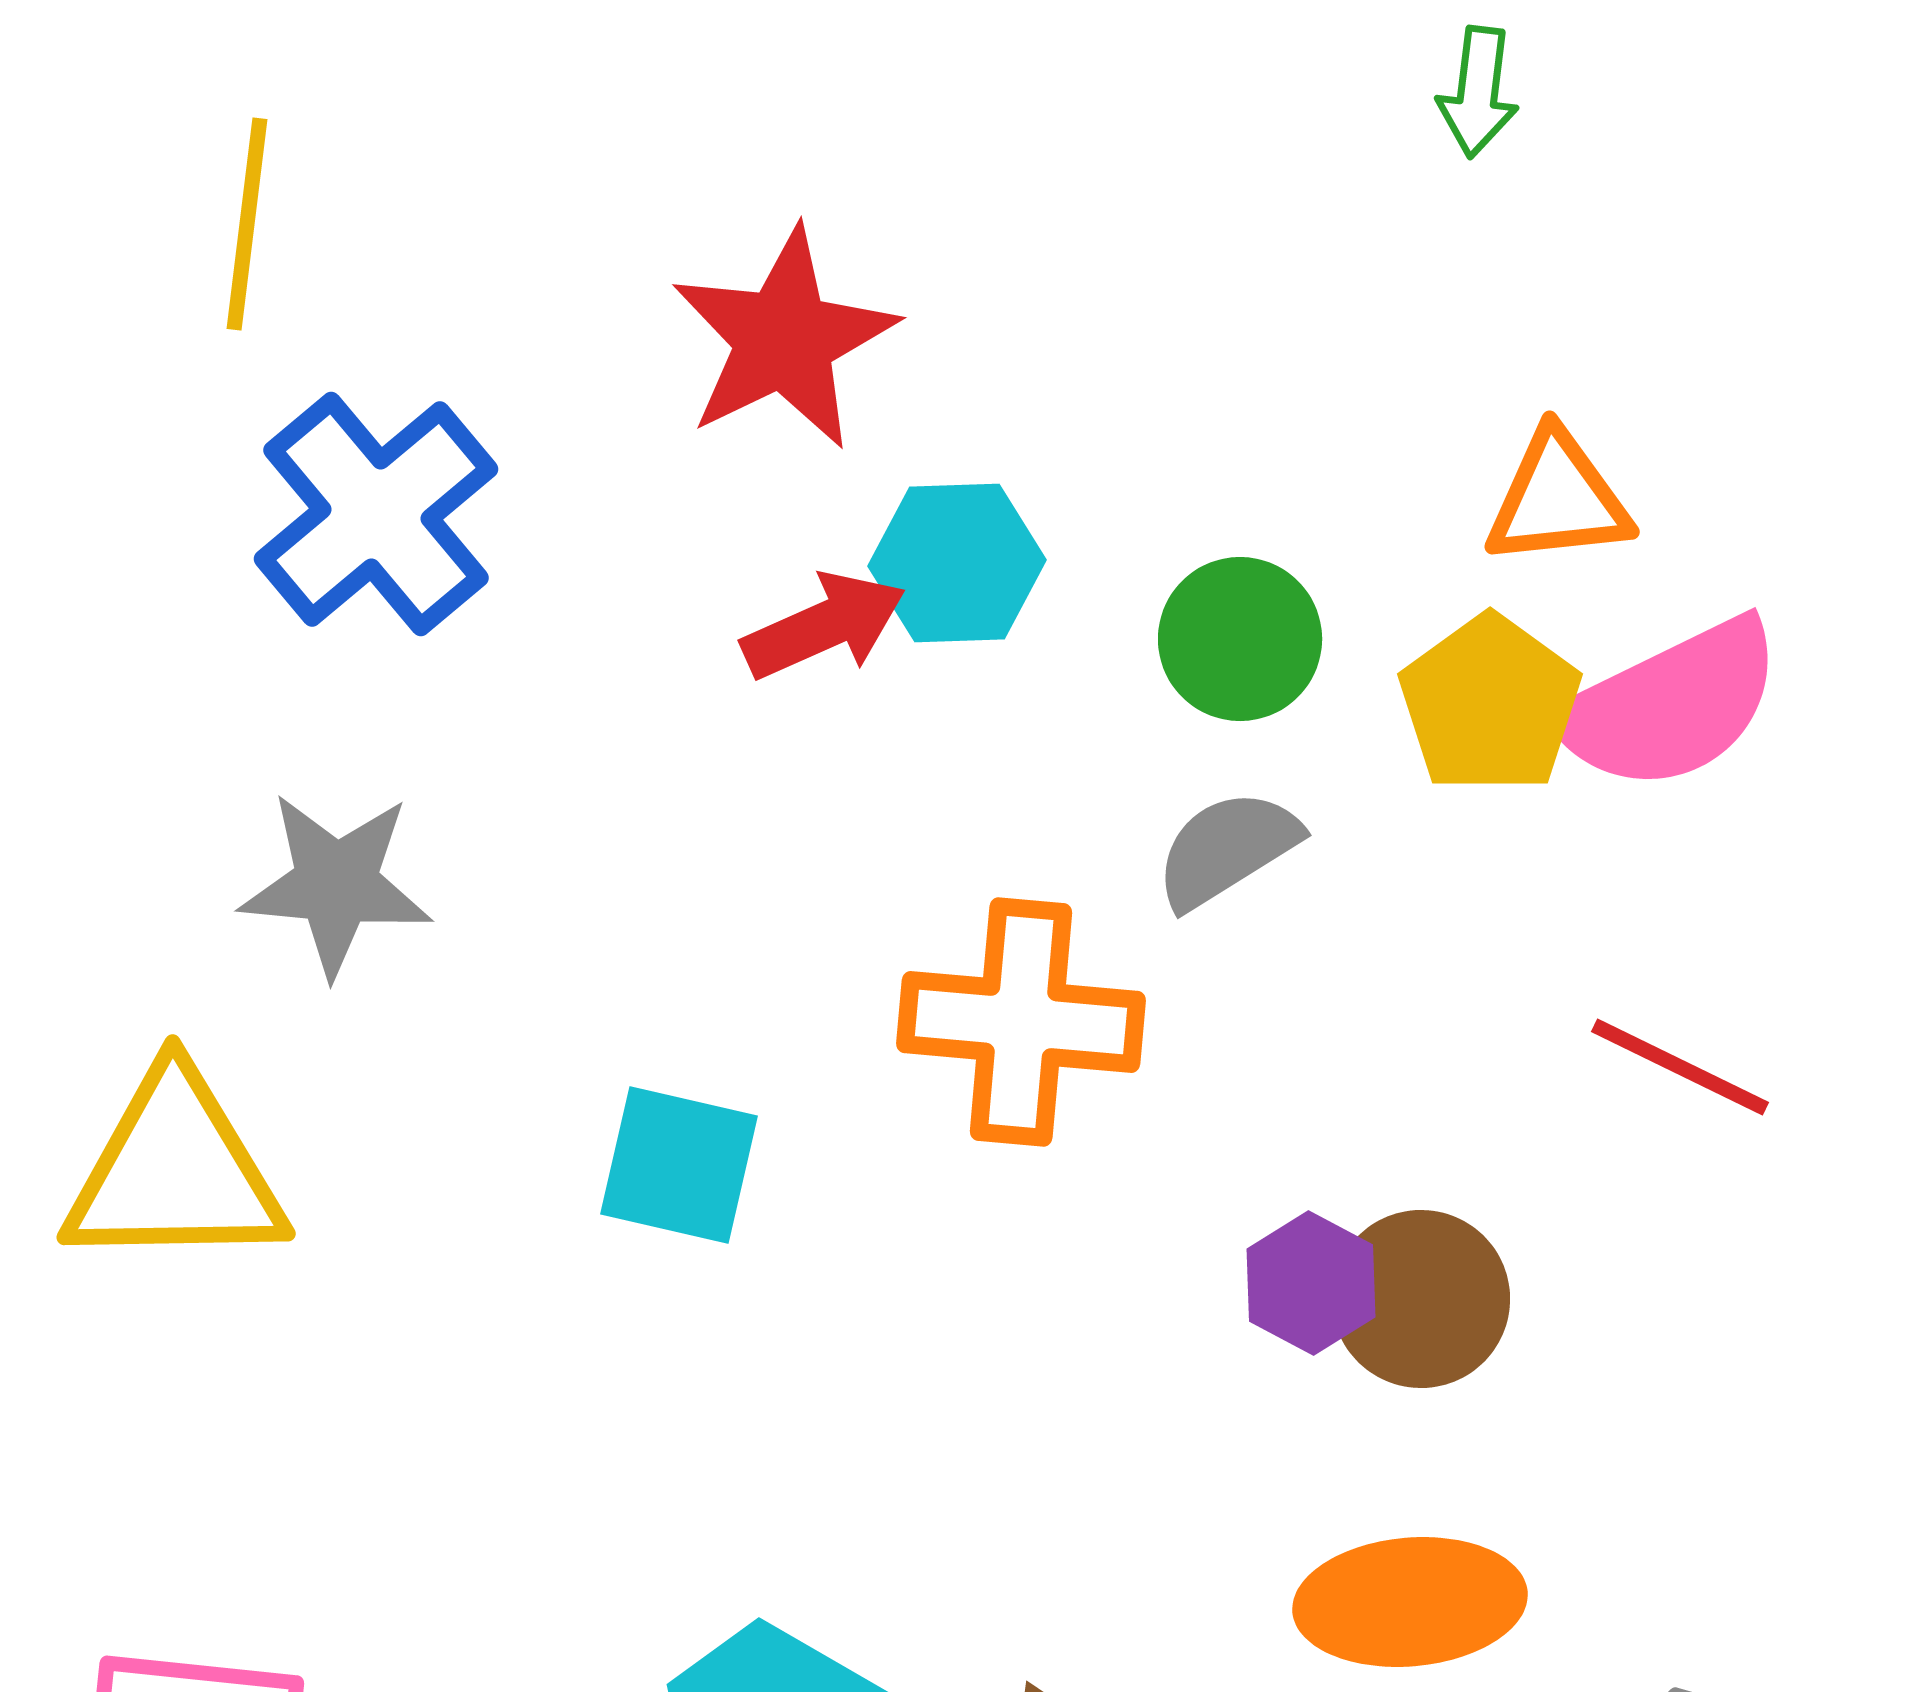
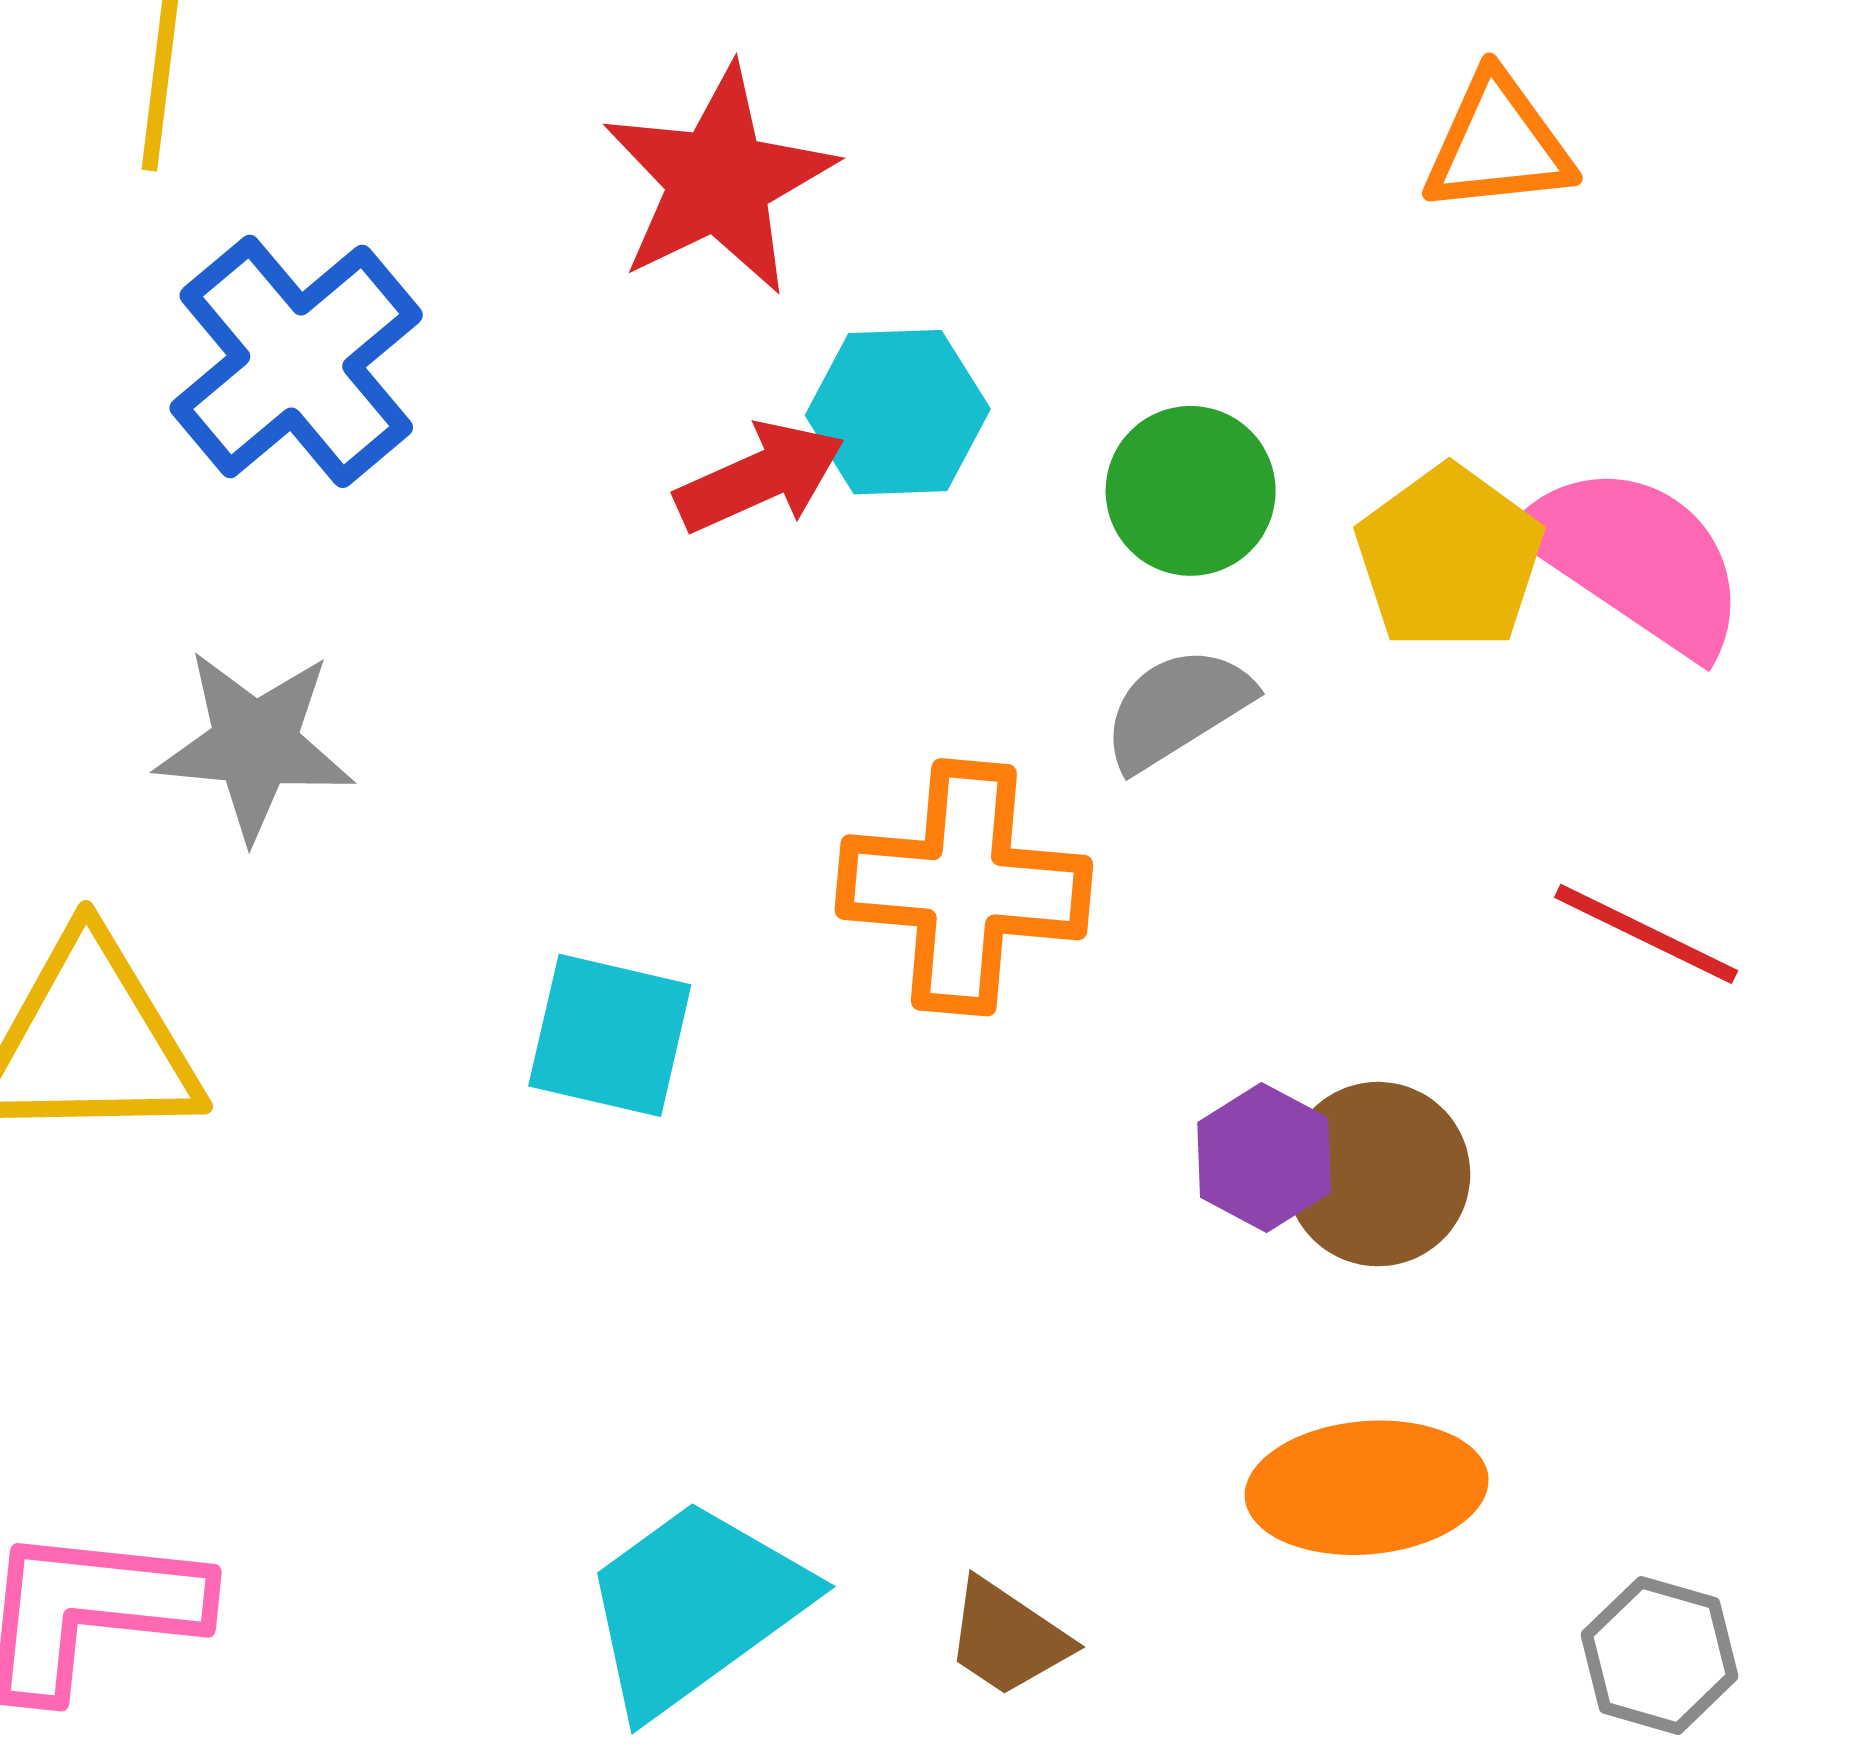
orange triangle: (1558, 499) -> (1498, 144), moved
pink semicircle: (1670, 705) -> (1636, 559), turned -120

